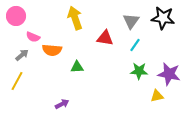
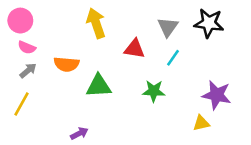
pink semicircle: (33, 37) -> (27, 47), moved
green triangle: (77, 67) -> (99, 86), size x1.5
green star: (139, 71) -> (154, 91), moved

